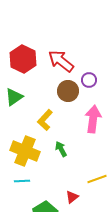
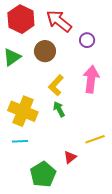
brown circle: (68, 91) -> (45, 51), moved
yellow L-shape: (45, 120) -> (56, 85), moved

